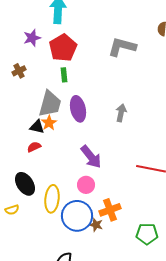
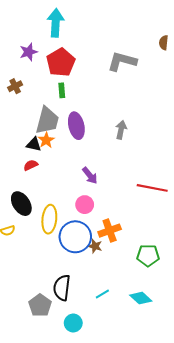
purple arrow: (91, 157) -> (90, 176), size x0.7

